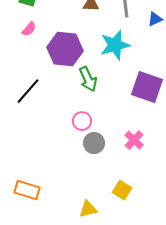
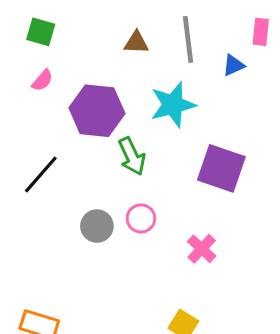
pink circle: (82, 121) -> (141, 218), moved
gray circle: (94, 143) -> (97, 226), moved

